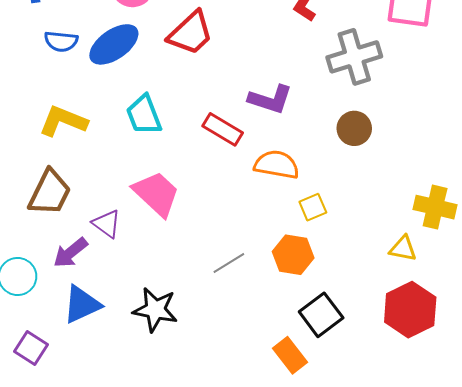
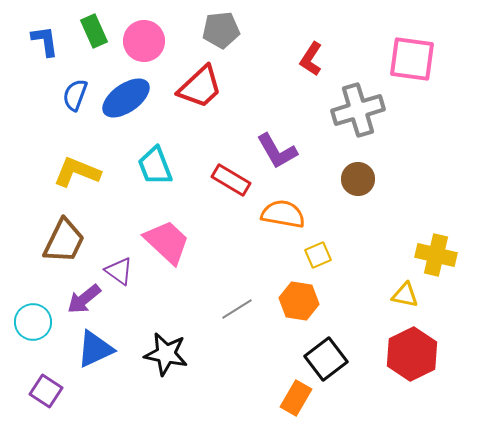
blue semicircle: (61, 41) -> (75, 95), turned 104
purple L-shape: (270, 99) -> (277, 151), turned 42
orange rectangle: (290, 355) -> (296, 398), turned 68

